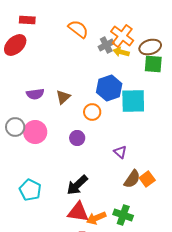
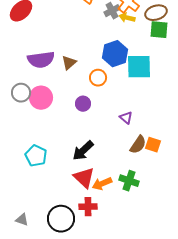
purple semicircle: (35, 94) -> (41, 60), size x1.5
orange square: (147, 179) -> (153, 145), turned -35
red triangle: (78, 212) -> (84, 178), turned 35

